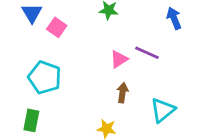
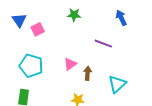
pink square: (57, 27) -> (38, 29), turned 32
pink triangle: (119, 59) -> (70, 64), moved

